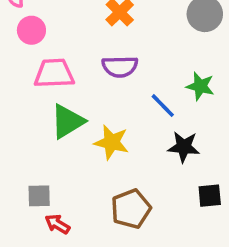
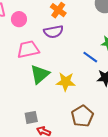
pink circle: (31, 30) -> (19, 19), moved
purple semicircle: (120, 67) -> (53, 32), moved

